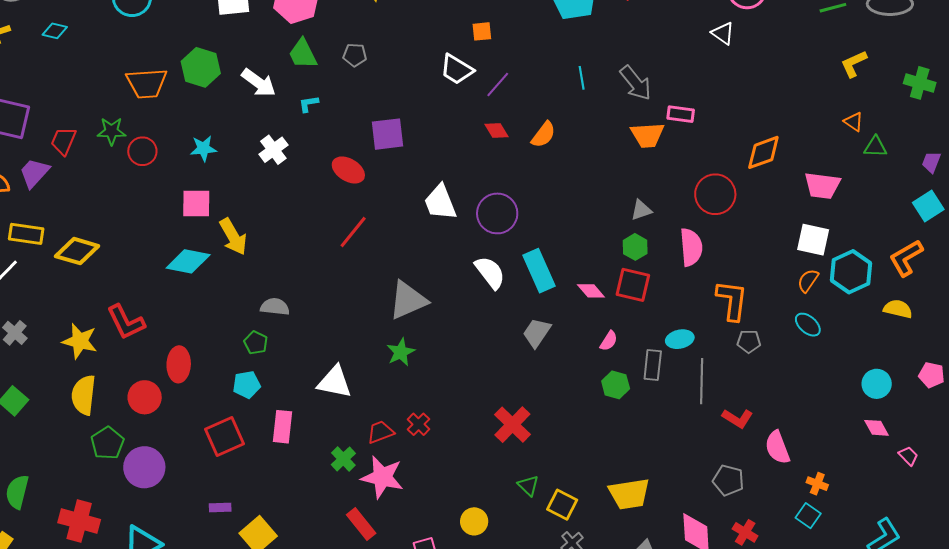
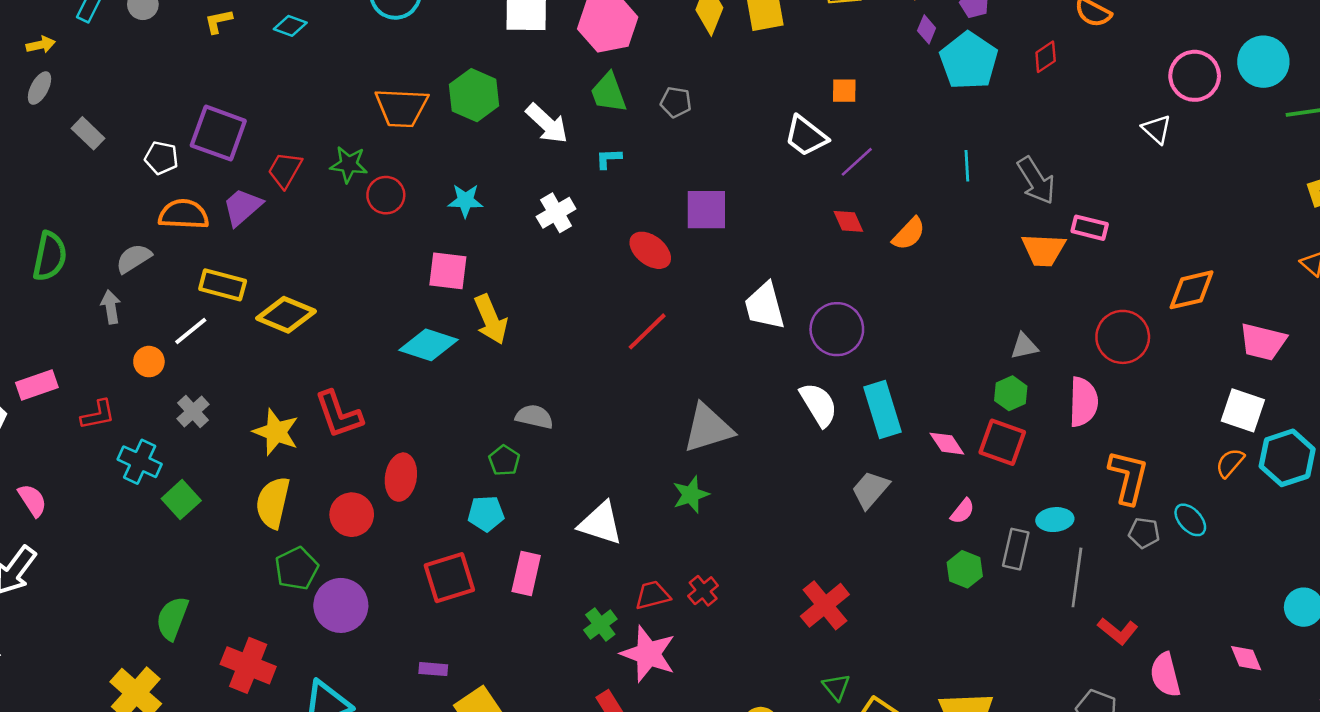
cyan ellipse: (808, 325) -> (1190, 520), moved
pink diamond: (876, 428) -> (1246, 658), moved

